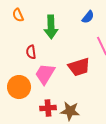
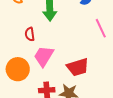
red trapezoid: (79, 67) -> (78, 67), moved

